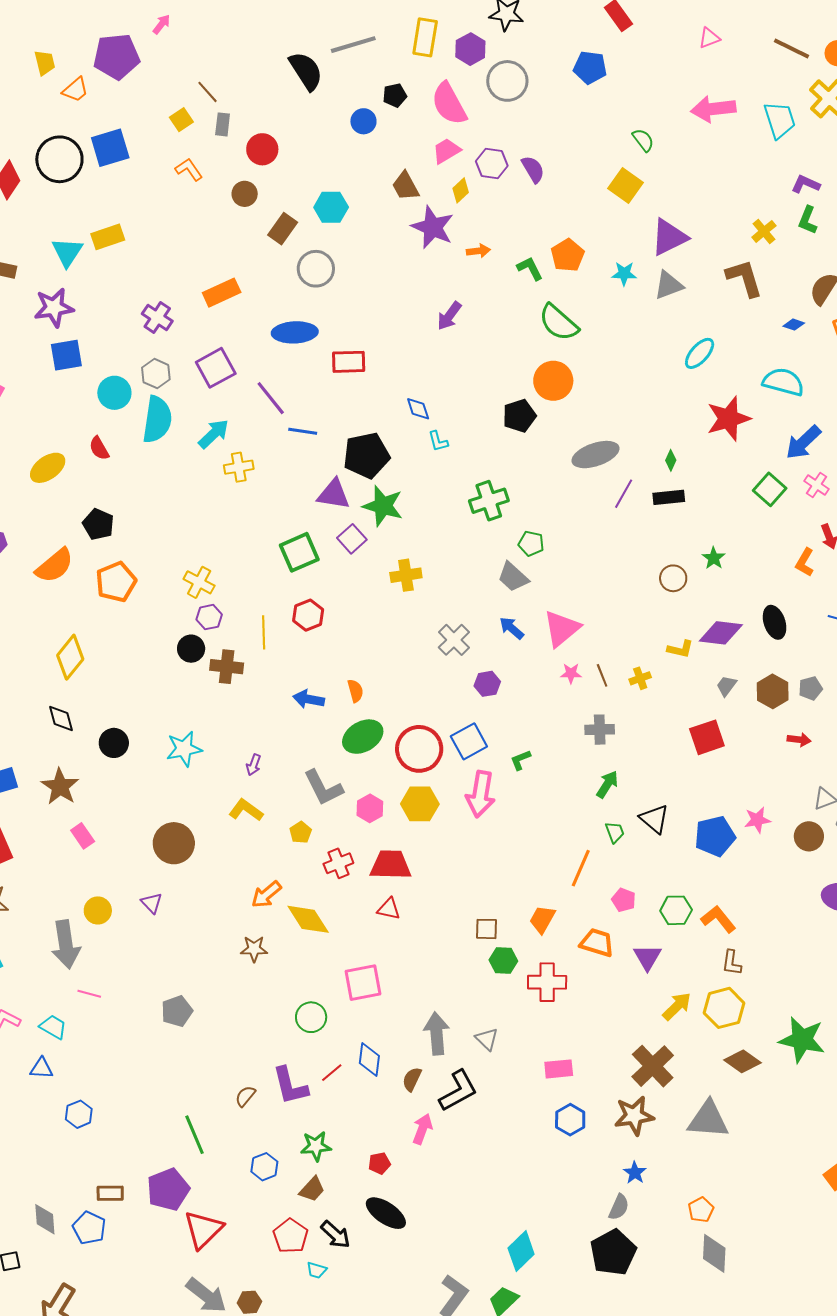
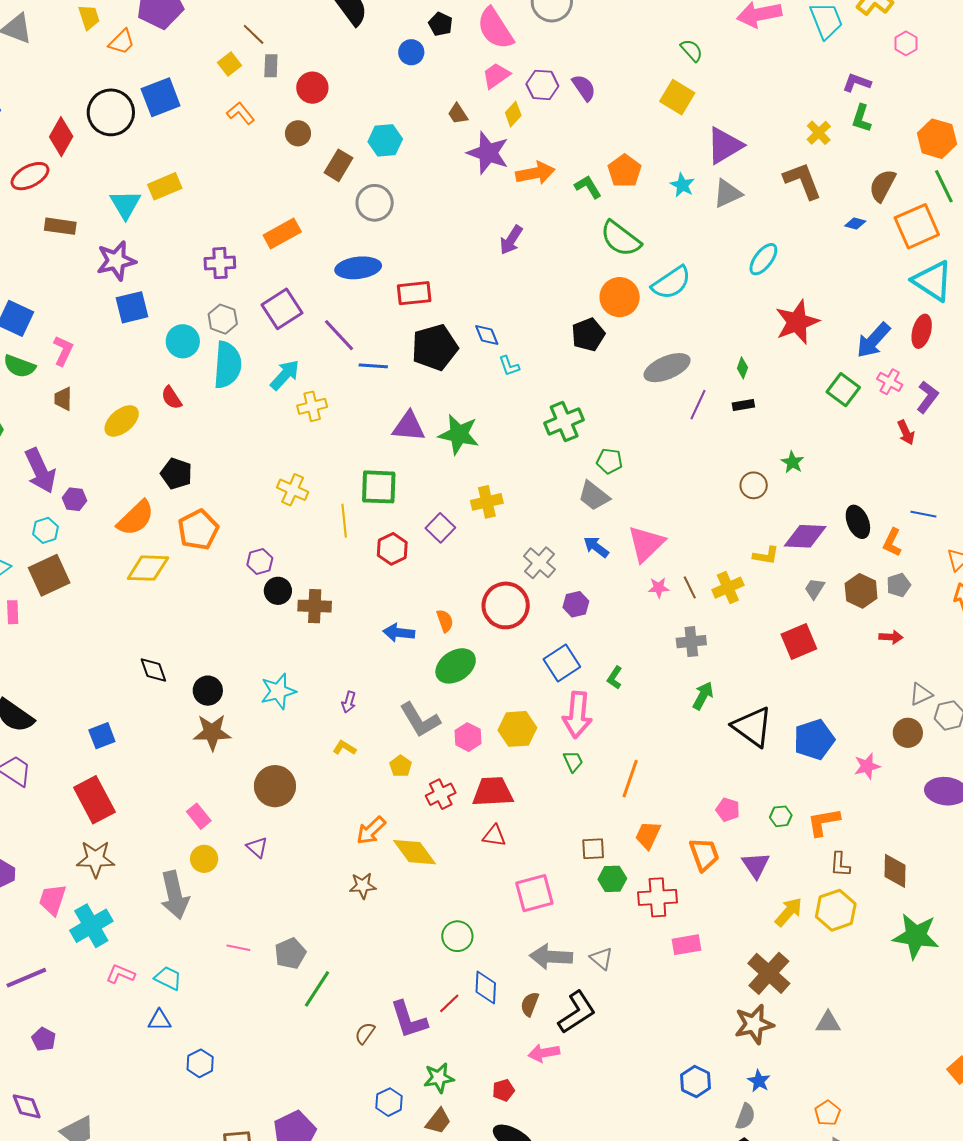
black pentagon: (395, 95) -> (441, 24), turned -30
brown trapezoid: (405, 186) -> (458, 114), size x0.7
orange arrow: (478, 251) -> (535, 173), size x1.6
cyan star: (624, 274) -> (682, 185), turned 30
purple cross: (157, 317) -> (220, 263), turned -32
cyan semicircle: (783, 382) -> (671, 283), moved, turned 135
black pentagon: (366, 455) -> (435, 347), moved
black rectangle: (669, 497) -> (743, 405), size x0.7
purple square: (352, 539) -> (440, 528), moved
green square: (299, 552) -> (379, 487), turned 30
orange L-shape: (805, 562) -> (892, 542), moved
yellow cross: (199, 582) -> (293, 490), moved
purple hexagon: (209, 617) -> (260, 562), moved
yellow line: (264, 632) -> (344, 521), moved
yellow diamond: (70, 657) -> (148, 568), moved, turned 57
yellow cross: (640, 678) -> (728, 588), size x1.4
red circle: (419, 749) -> (506, 605), moved
green L-shape: (521, 760) -> (615, 678), turned -30
brown star: (60, 787) -> (212, 732), moved, turned -30
yellow L-shape: (246, 810) -> (344, 748), size x0.7
black triangle: (654, 819) -> (752, 727), size x1.4
pink star: (757, 820) -> (867, 766), moved
green trapezoid: (615, 832) -> (573, 761), moved
pink rectangle: (83, 836) -> (199, 816), moved
orange line: (581, 868) -> (630, 779), moved
green hexagon: (676, 910) -> (781, 816), size x0.7
orange L-shape: (718, 919) -> (824, 822), turned -57
orange trapezoid: (597, 943) -> (704, 854), turned 57
pink square: (363, 983) -> (534, 893), moved
pink line: (89, 994) -> (238, 948), moved
green circle: (311, 1017) -> (457, 936), moved
gray arrow: (437, 1033) -> (551, 957), turned -78
brown diamond: (743, 1061) -> (895, 871), moved, turned 60
pink rectangle: (559, 1069) -> (686, 945), moved
gray triangle: (708, 1119) -> (828, 1023), size x0.6
blue hexagon: (570, 1120) -> (696, 1081), moved
pink arrow: (422, 1129) -> (544, 1053), turned -116
green line: (194, 1135) -> (317, 989), moved, turned 60

